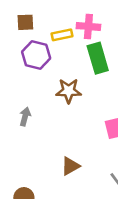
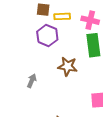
yellow rectangle: (62, 35) -> (62, 16), moved

